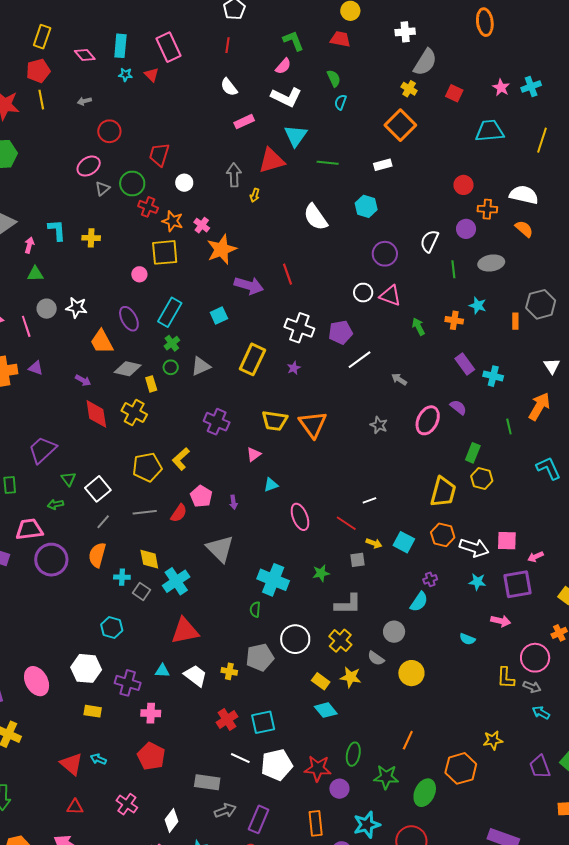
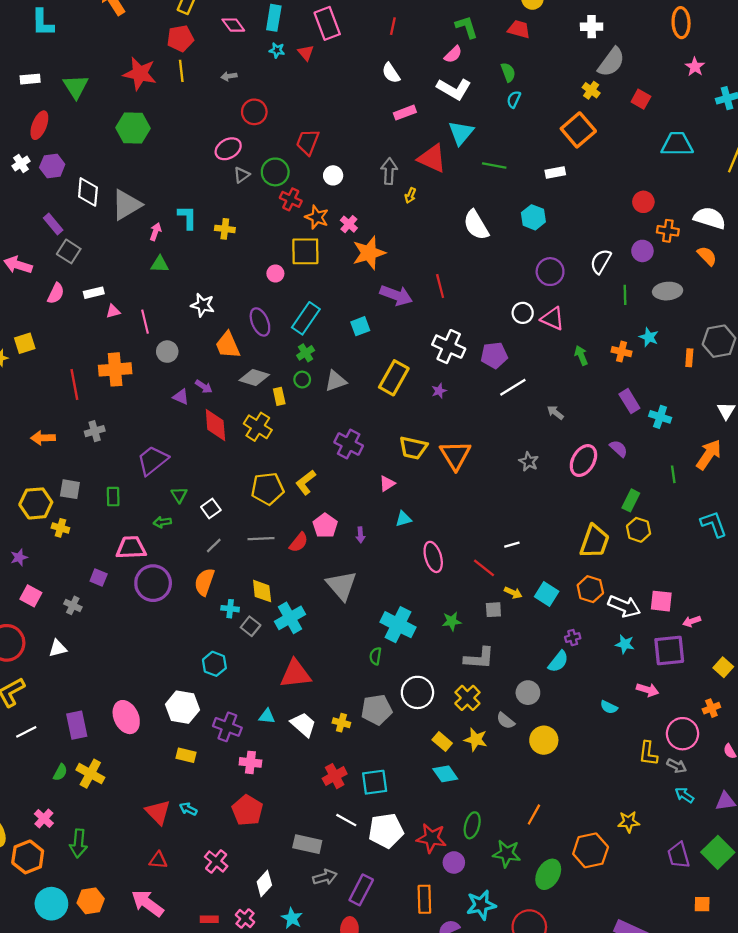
pink star: (501, 88) -> (695, 67), moved
red triangle: (272, 161) -> (432, 158), turned 36
gray circle: (47, 309) -> (167, 352), moved
purple triangle: (36, 368) -> (181, 397), moved
white square: (98, 489) -> (211, 509), size x0.7

